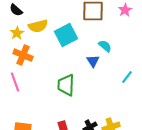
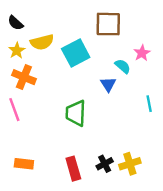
pink star: (125, 10) -> (142, 53), moved
cyan line: (127, 77) -> (149, 104), turned -48

